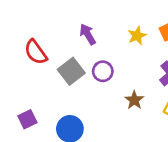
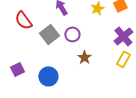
brown star: (134, 100) -> (84, 57), moved

